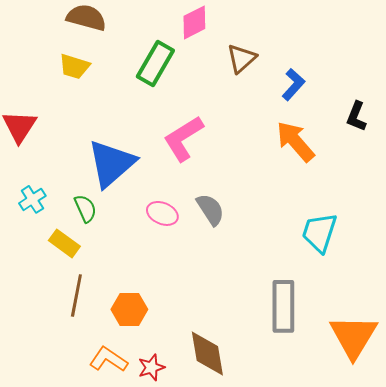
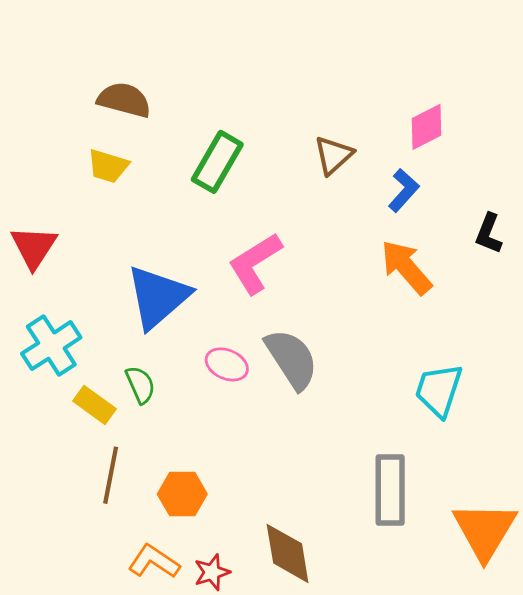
pink diamond: (194, 22) -> (427, 127), moved
cyan cross: (32, 199) -> (51, 346), size x1.6
green semicircle: (85, 208) -> (140, 385), moved
gray semicircle: (210, 209) -> (292, 359), size x1.4

